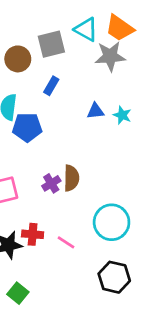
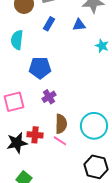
blue triangle: (95, 111) -> (79, 25), moved
blue pentagon: (27, 127) -> (40, 68), moved
brown semicircle: (71, 178) -> (61, 124), moved

